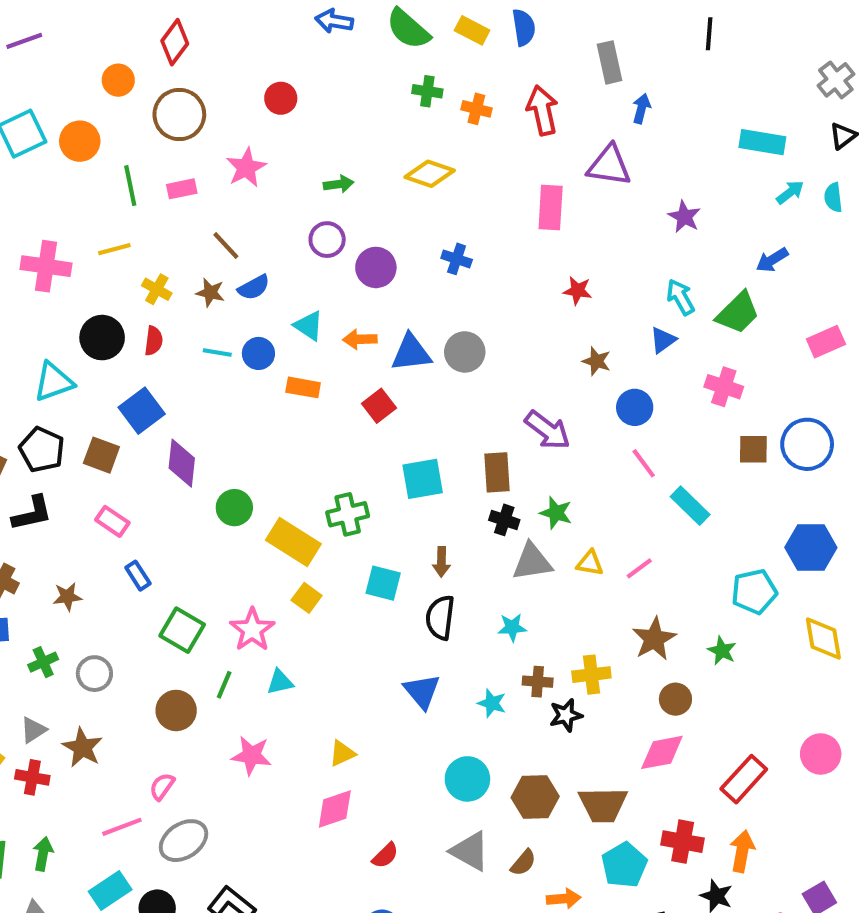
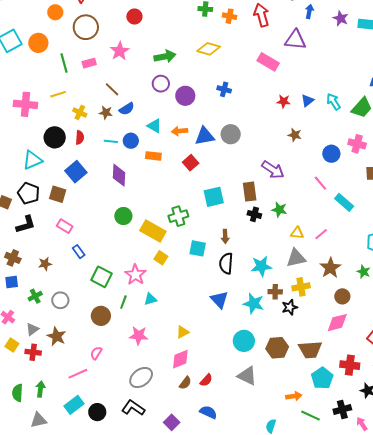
green arrow: (339, 184) -> (165, 56), size x1.5
pink rectangle: (551, 207) -> (268, 62), turned -60
purple star: (684, 217) -> (341, 18), moved
blue triangle: (663, 340) -> (308, 101), moved
blue circle: (635, 407) -> (331, 154), moved
purple diamond: (182, 463) -> (119, 175), moved
gray triangle: (532, 562) -> (296, 258), moved
cyan star: (512, 627) -> (261, 266), size x1.5
cyan star: (492, 703) -> (254, 304), size x1.5
gray ellipse: (183, 841) -> (141, 377), moved
brown semicircle: (523, 863) -> (185, 383), moved

